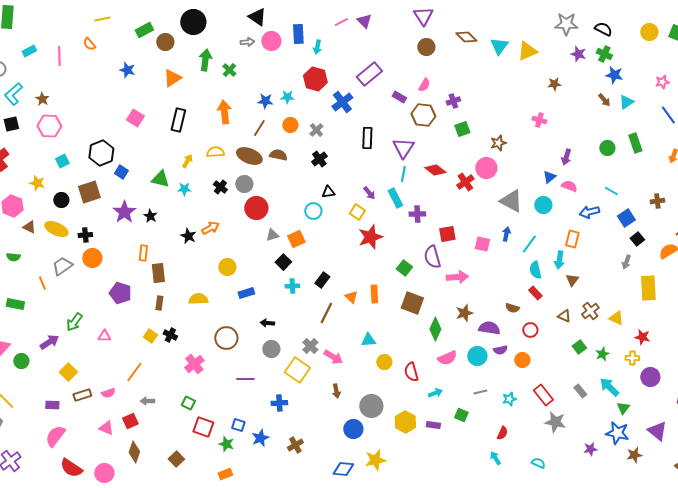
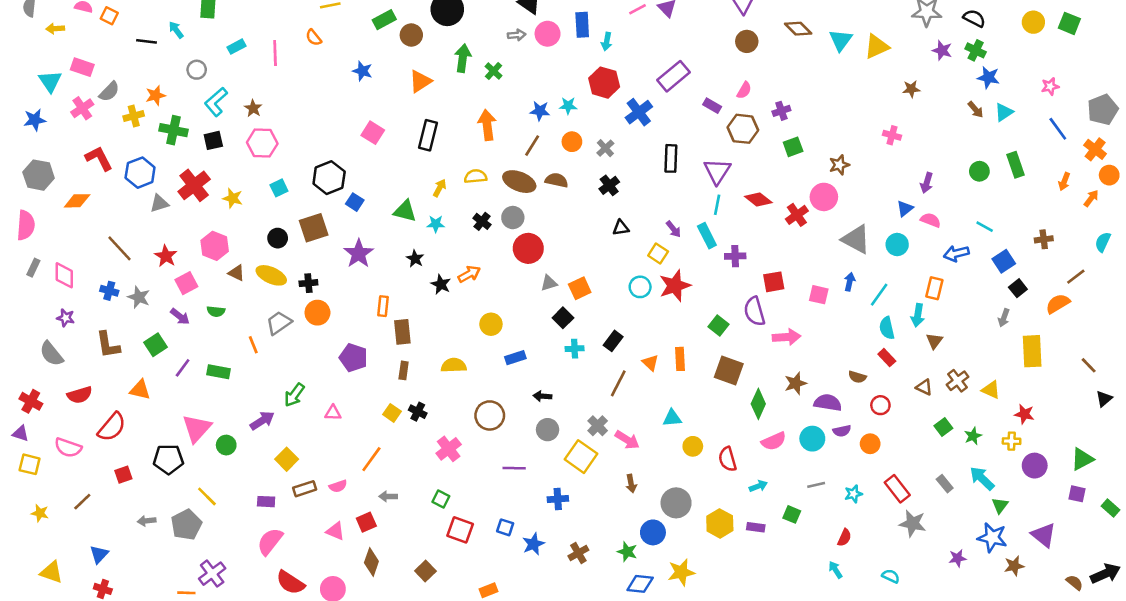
yellow star: (37, 183) -> (233, 198), moved
cyan circle: (313, 211) -> (640, 287), moved
black star: (150, 216) -> (415, 259), moved
green star: (226, 444) -> (627, 552), moved

